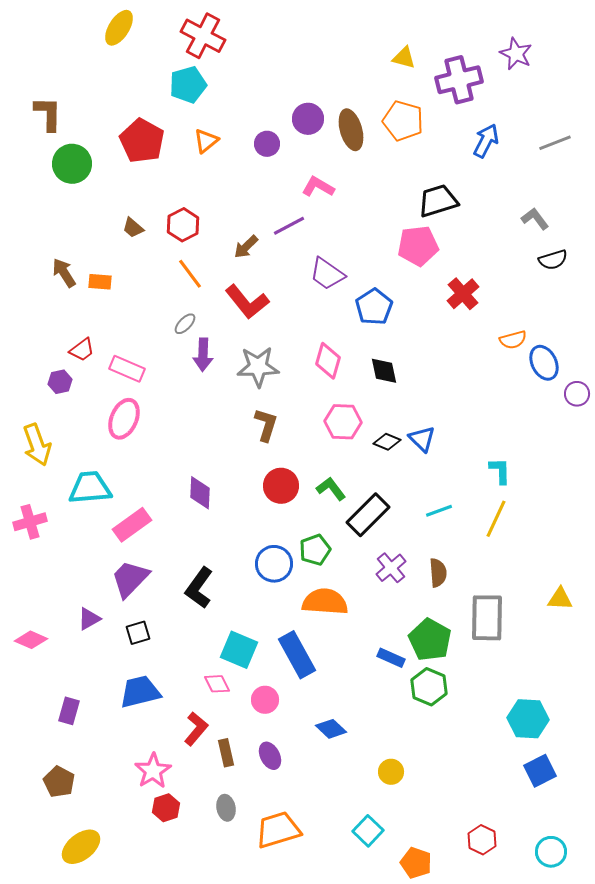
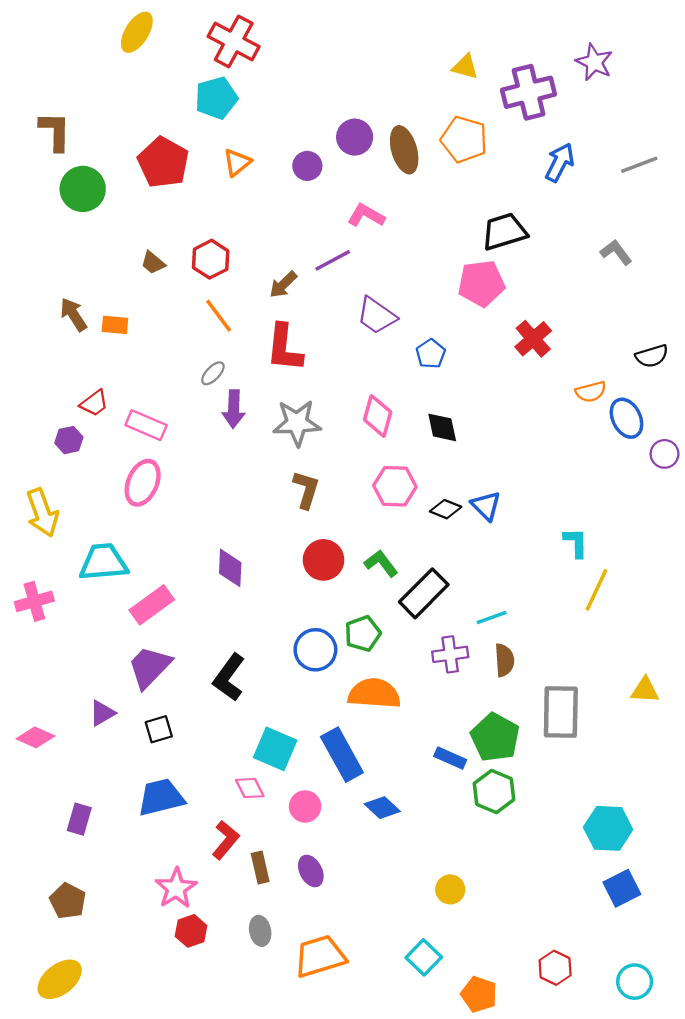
black semicircle: (553, 260) -> (652, 356), moved
red L-shape: (247, 302) -> (284, 348), turned 45
blue pentagon: (374, 307) -> (431, 354), size x0.7
cyan line: (439, 511) -> (492, 618), moved
yellow line: (496, 519) -> (597, 590), moved
purple cross: (391, 568) -> (450, 654), turned 32
blue diamond: (331, 729) -> (382, 808), moved
yellow ellipse: (81, 847) -> (60, 979), moved

